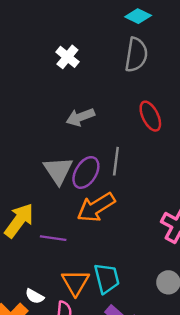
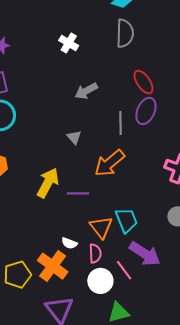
gray triangle: (58, 170) -> (74, 137), size x0.6
purple ellipse: (86, 172) -> (146, 111), moved

